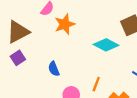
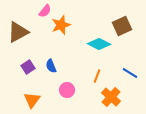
purple square: (18, 58) -> (28, 67), moved
orange line: (96, 84) -> (97, 76), moved

